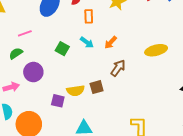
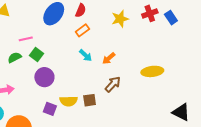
orange rectangle: (89, 16) -> (82, 30), moved, turned 48
green square: (62, 49) -> (36, 54), moved
purple circle: (33, 72) -> (44, 77), moved

